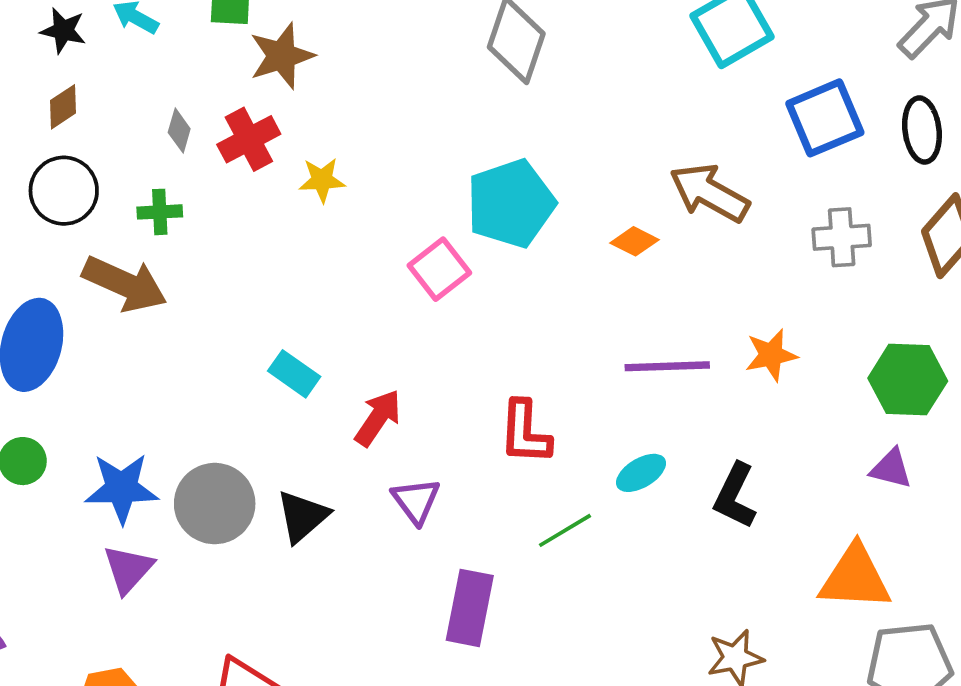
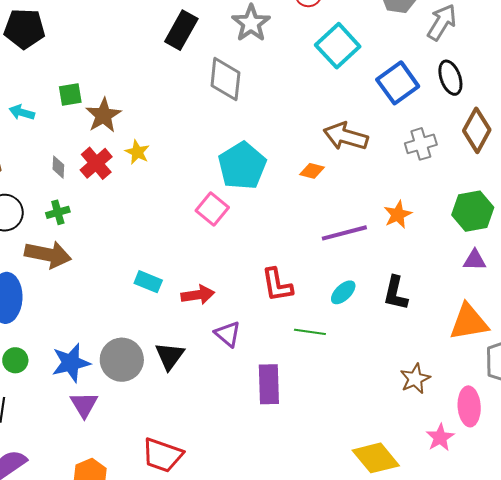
yellow star: (322, 180) -> (137, 152), moved, turned -30
red arrow: (378, 418) -> (198, 295), turned 60
green line: (565, 530) -> (310, 332), turned 52

